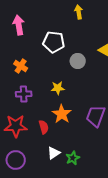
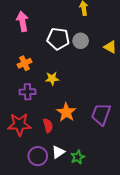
gray circle: (78, 61) -> (81, 41), moved
orange cross: (21, 66) -> (24, 63), turned 32
yellow star: (58, 88) -> (52, 79), moved
purple circle: (16, 160) -> (38, 156), moved

